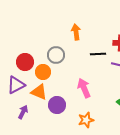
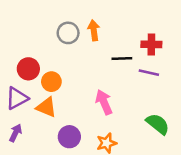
gray circle: (56, 55) -> (68, 33), moved
purple circle: (57, 105) -> (69, 137), moved
purple arrow: (23, 112) -> (16, 133), moved

